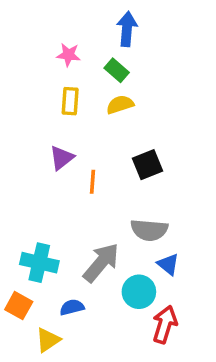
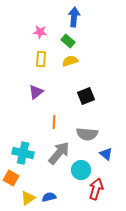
orange line: (93, 182) -> (54, 122), moved
blue triangle: (168, 264) -> (106, 154), moved
blue semicircle: (72, 307) -> (49, 197), moved

